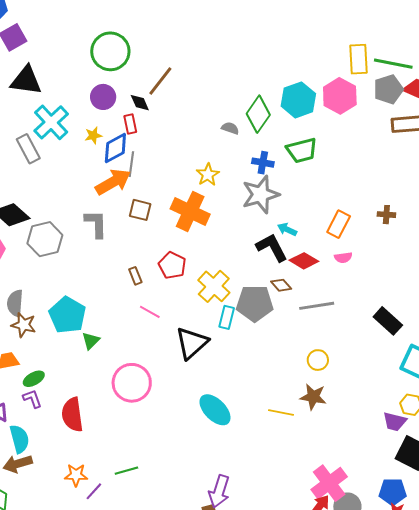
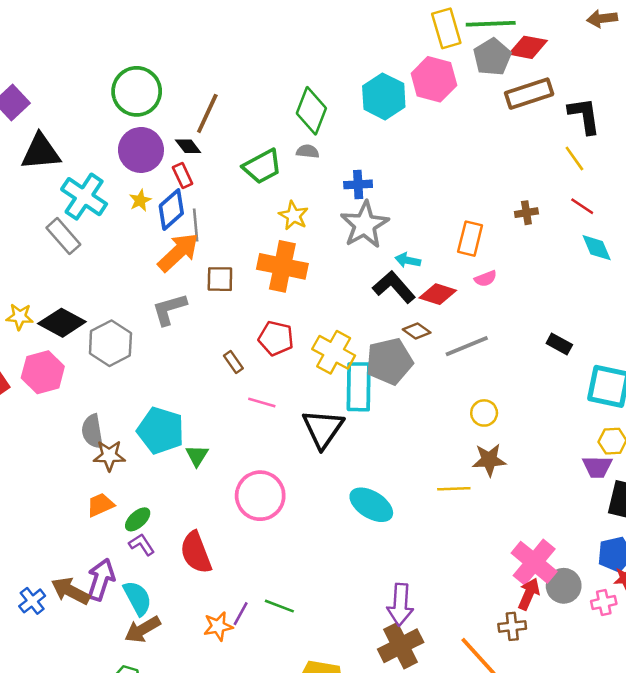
purple circle: (103, 97) -> (141, 150), size x1.4
green diamond: (258, 114) -> (311, 111), moved
green trapezoid: (302, 150) -> (262, 166), moved
gray L-shape: (96, 224) -> (169, 309), turned -92
cyan rectangle: (227, 317) -> (359, 387), size x1.6
black rectangle: (388, 321) -> (559, 344), size x0.7
green line: (126, 471) -> (279, 606), turned 50
purple line: (94, 491) -> (241, 614), moved

